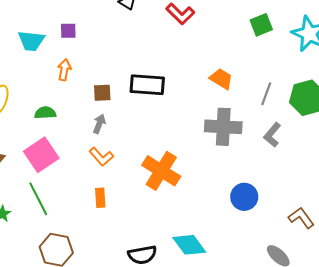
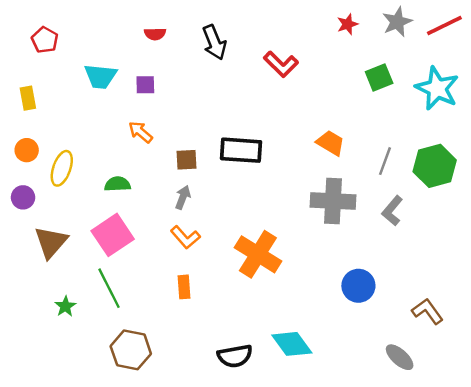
cyan trapezoid: (31, 41) -> (101, 76), moved
orange arrow: (64, 70) -> (140, 132), turned -60

